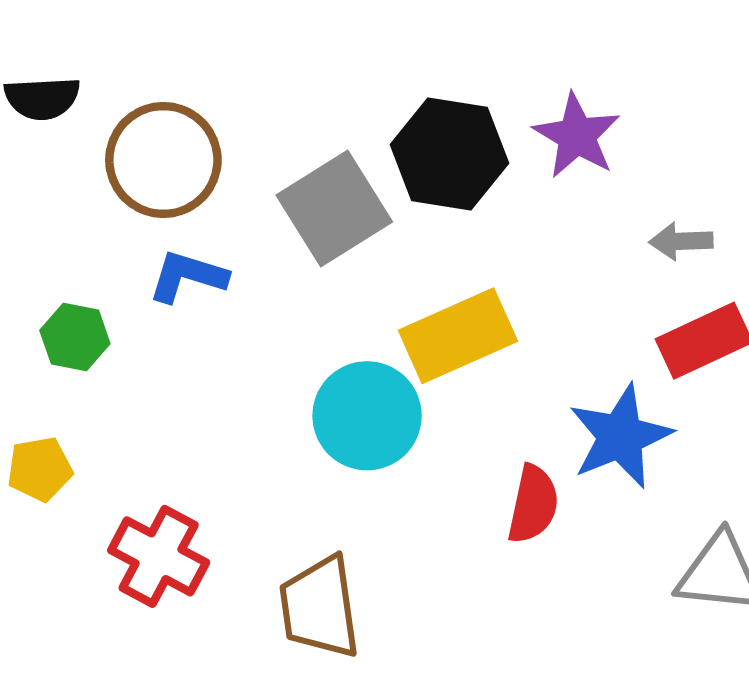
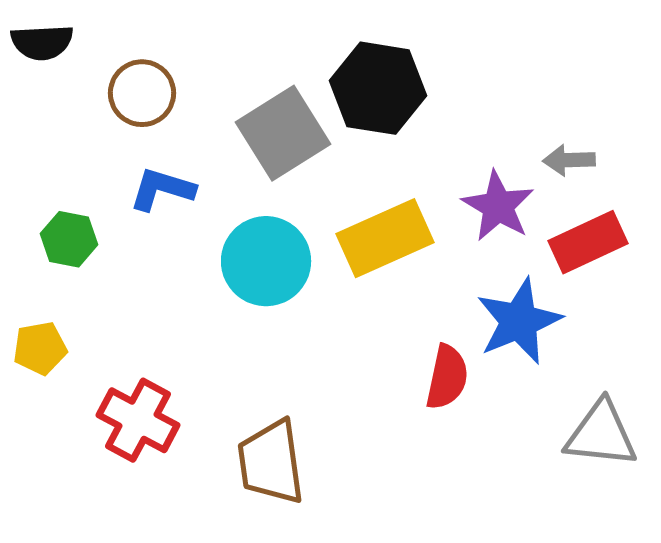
purple star: (577, 136) -> (498, 206), moved
brown circle: (163, 160) -> (142, 93), size x0.7
cyan circle: (367, 416) -> (266, 261), moved

